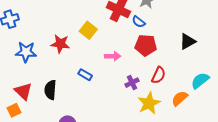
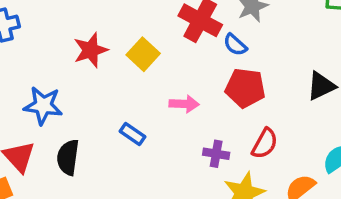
red star: (60, 44) -> (91, 50), moved, turned -30
blue star: (26, 52) -> (43, 106), moved
purple cross: (132, 83) -> (216, 154), turned 32

